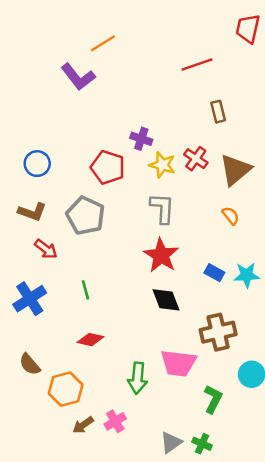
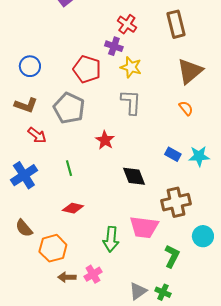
brown rectangle: (218, 112) -> (176, 24), size x1.5
red cross: (196, 159) -> (127, 24), moved
red star: (161, 255) -> (105, 140), moved, size x0.7
brown arrow: (83, 425) -> (67, 277), turned 36

